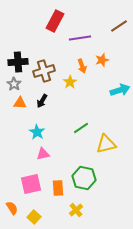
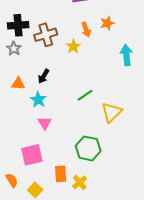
cyan arrow: (120, 90) -> (126, 55), turned -78
black arrow: (42, 101) -> (44, 76), moved
orange triangle: (20, 103) -> (18, 84), moved
yellow triangle: (106, 144) -> (112, 112), turned -30
pink triangle: (43, 154) -> (45, 123), turned -48
orange rectangle: (58, 188) -> (61, 174), moved

